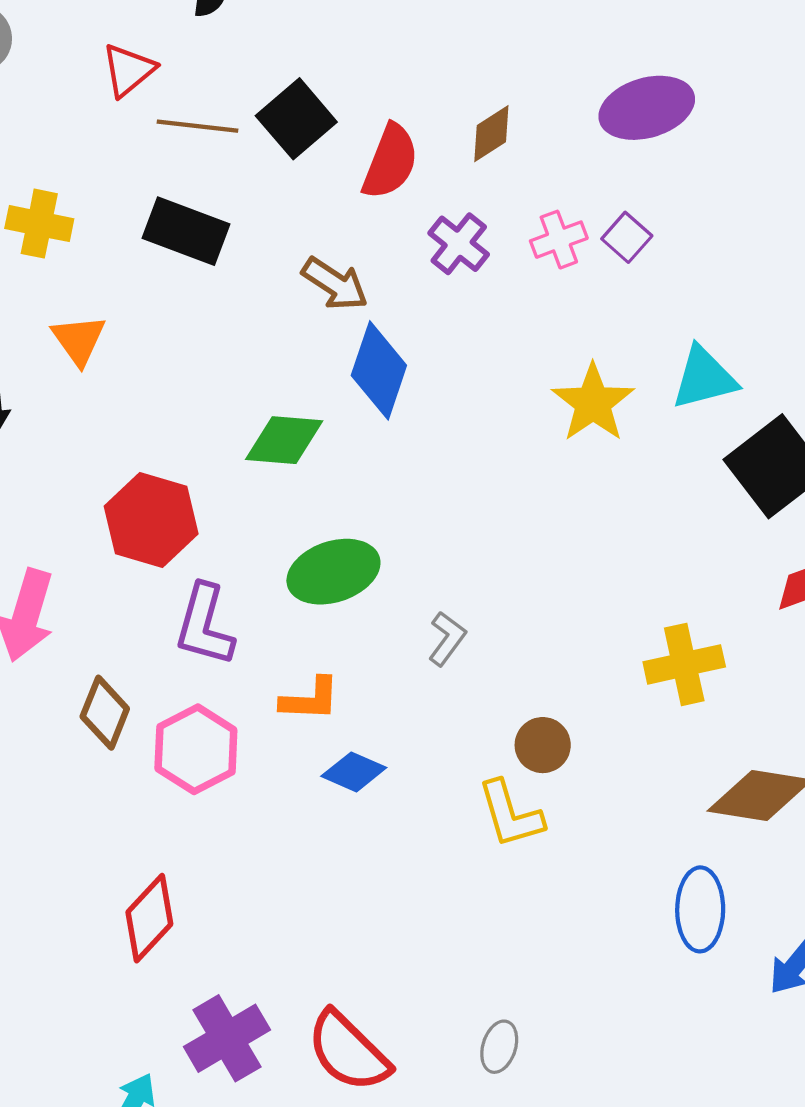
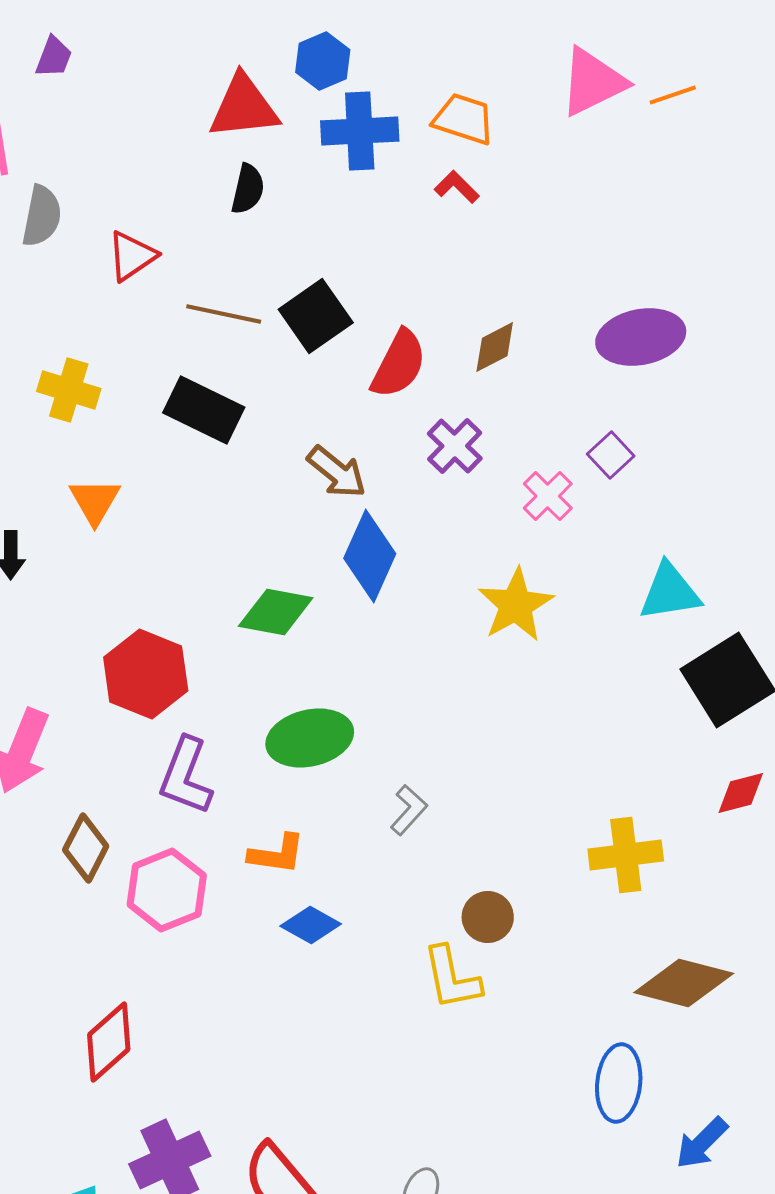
red triangle: (128, 70) -> (132, 256), moved
pink cross: (559, 240) -> (548, 496), moved, turned -30
yellow star: (593, 403) -> (516, 605), moved

